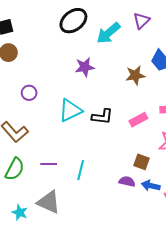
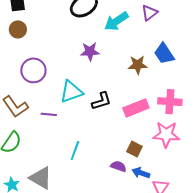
purple circle: (29, 93) -> (33, 70), size x1.6
black L-shape: (102, 117) -> (102, 101), turned -30
pink rectangle: (138, 120) -> (136, 108), size x1.4
purple line: (49, 164) -> (49, 114), moved

